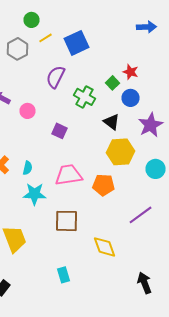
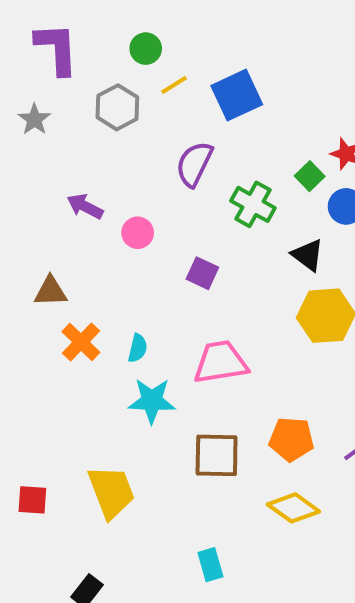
orange pentagon: (104, 185) -> (291, 439), moved
yellow diamond: (104, 247) -> (293, 508), turned -35

